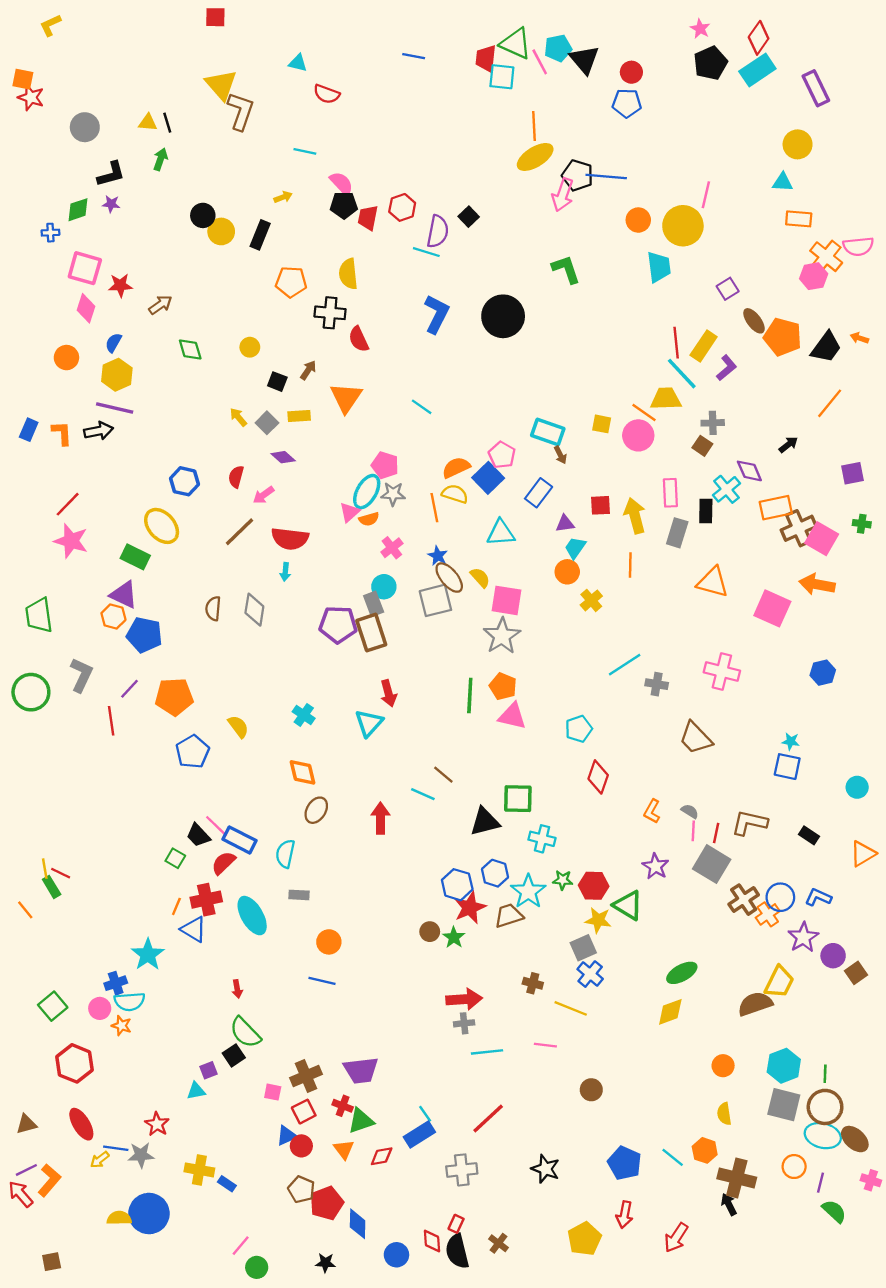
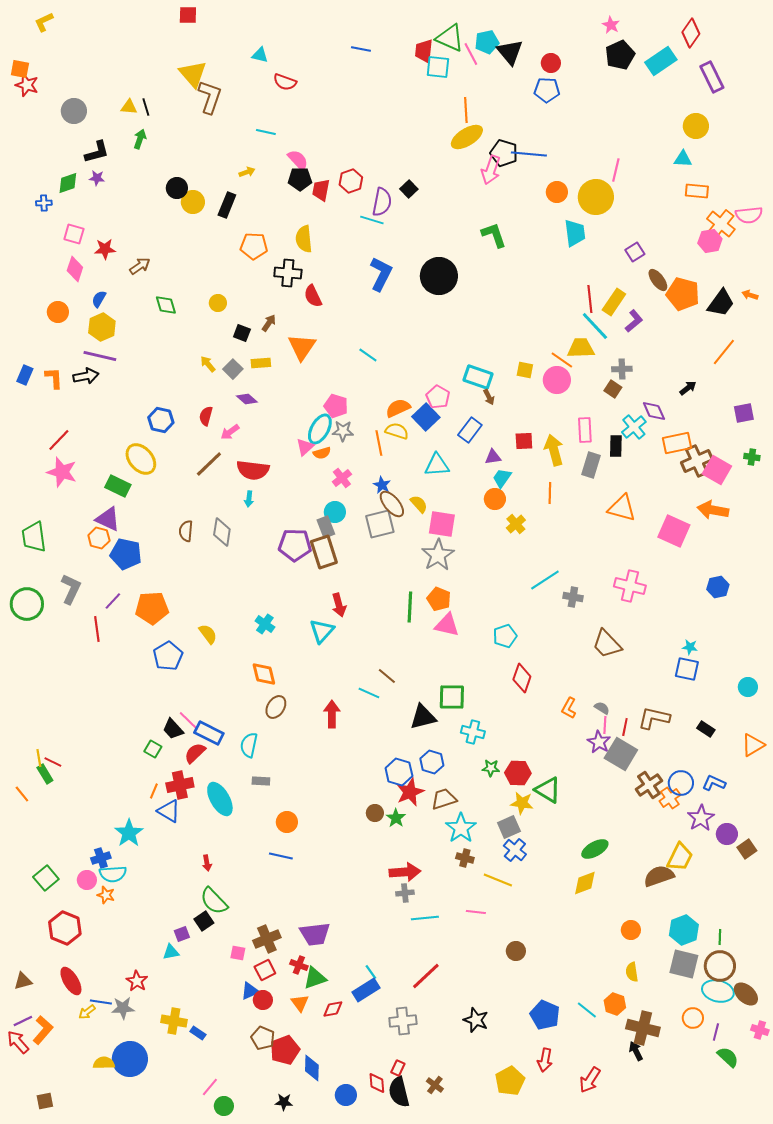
red diamond: (759, 38) -> (691, 33), moved
pink square: (85, 268) -> (74, 234), size x0.7
purple star: (655, 866) -> (599, 742), moved
cyan star: (528, 892) -> (461, 828), moved

